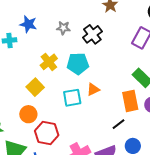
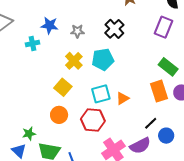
gray star: (63, 28) -> (77, 31), moved
orange triangle: (93, 89) -> (123, 98), moved
black line: (119, 124) -> (151, 123), moved
red hexagon: (47, 133) -> (93, 120), moved

